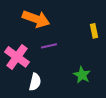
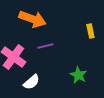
white semicircle: (35, 82) -> (31, 82), turned 36

